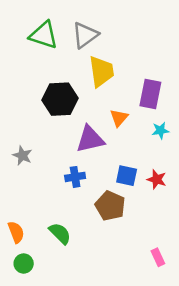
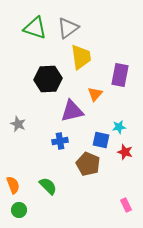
cyan star: (160, 130) -> (119, 127), moved
red star: (157, 179) -> (125, 152), moved

